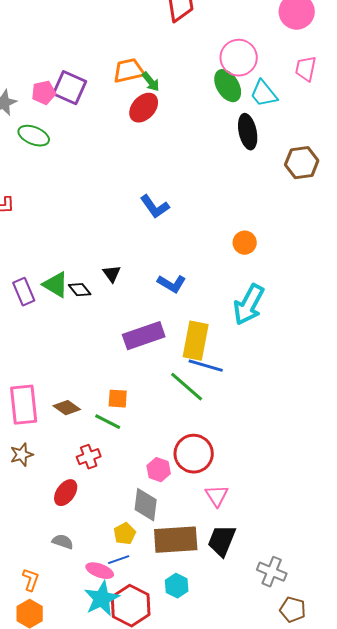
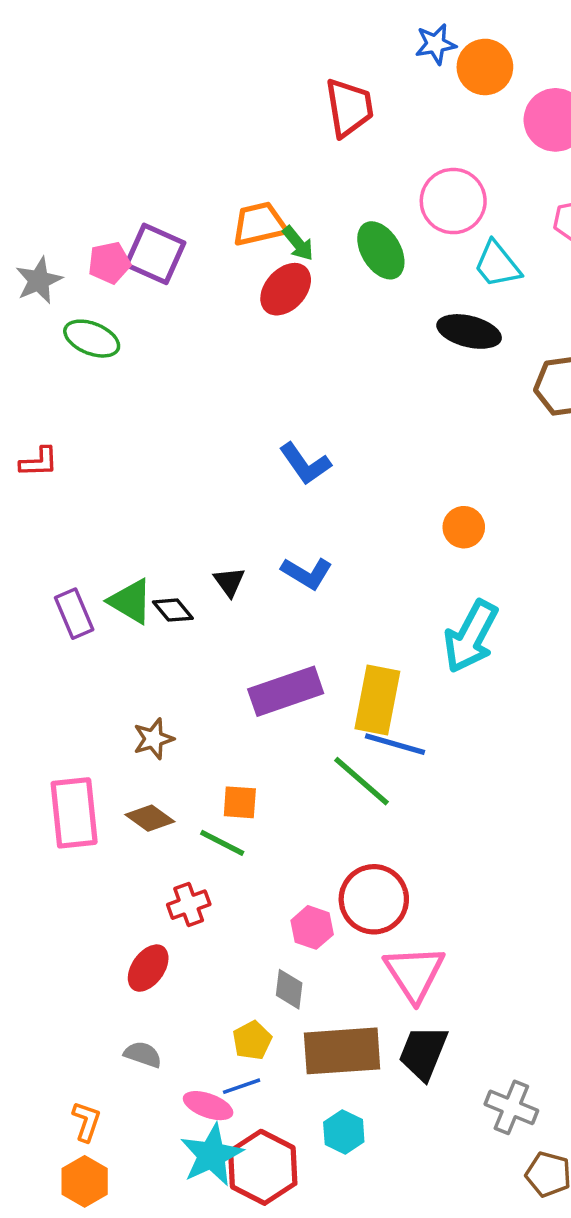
green ellipse: (228, 86) -> (381, 250), moved
black ellipse: (248, 132) -> (469, 331), turned -64
blue L-shape: (172, 284) -> (307, 573), moved
brown star: (22, 455) -> (153, 739), moved
pink triangle: (217, 496) -> (414, 973), size x1.5
gray diamond: (146, 505) -> (289, 989), size x0.7

